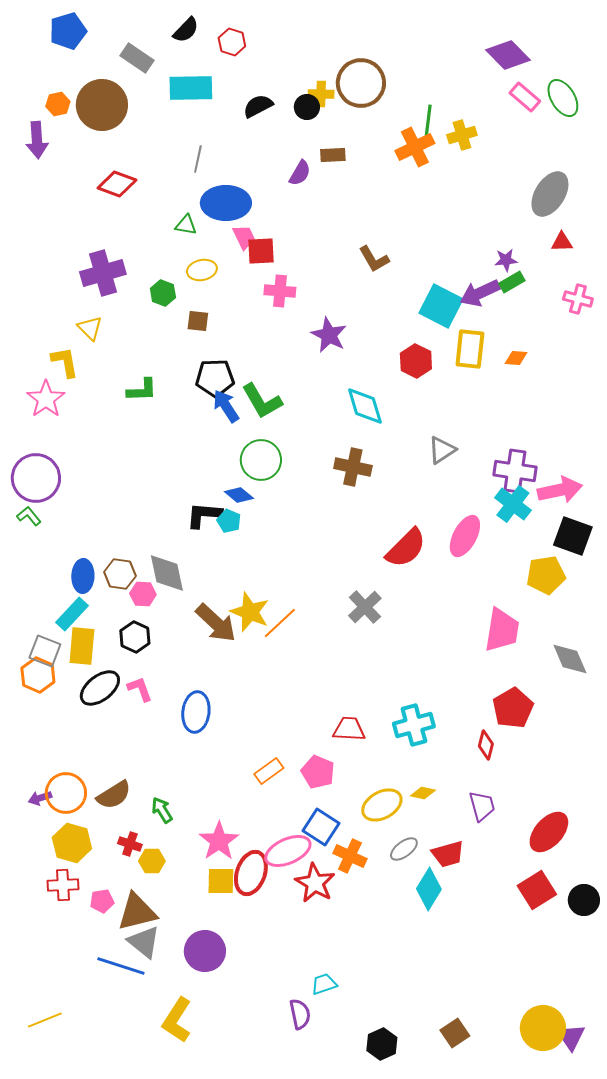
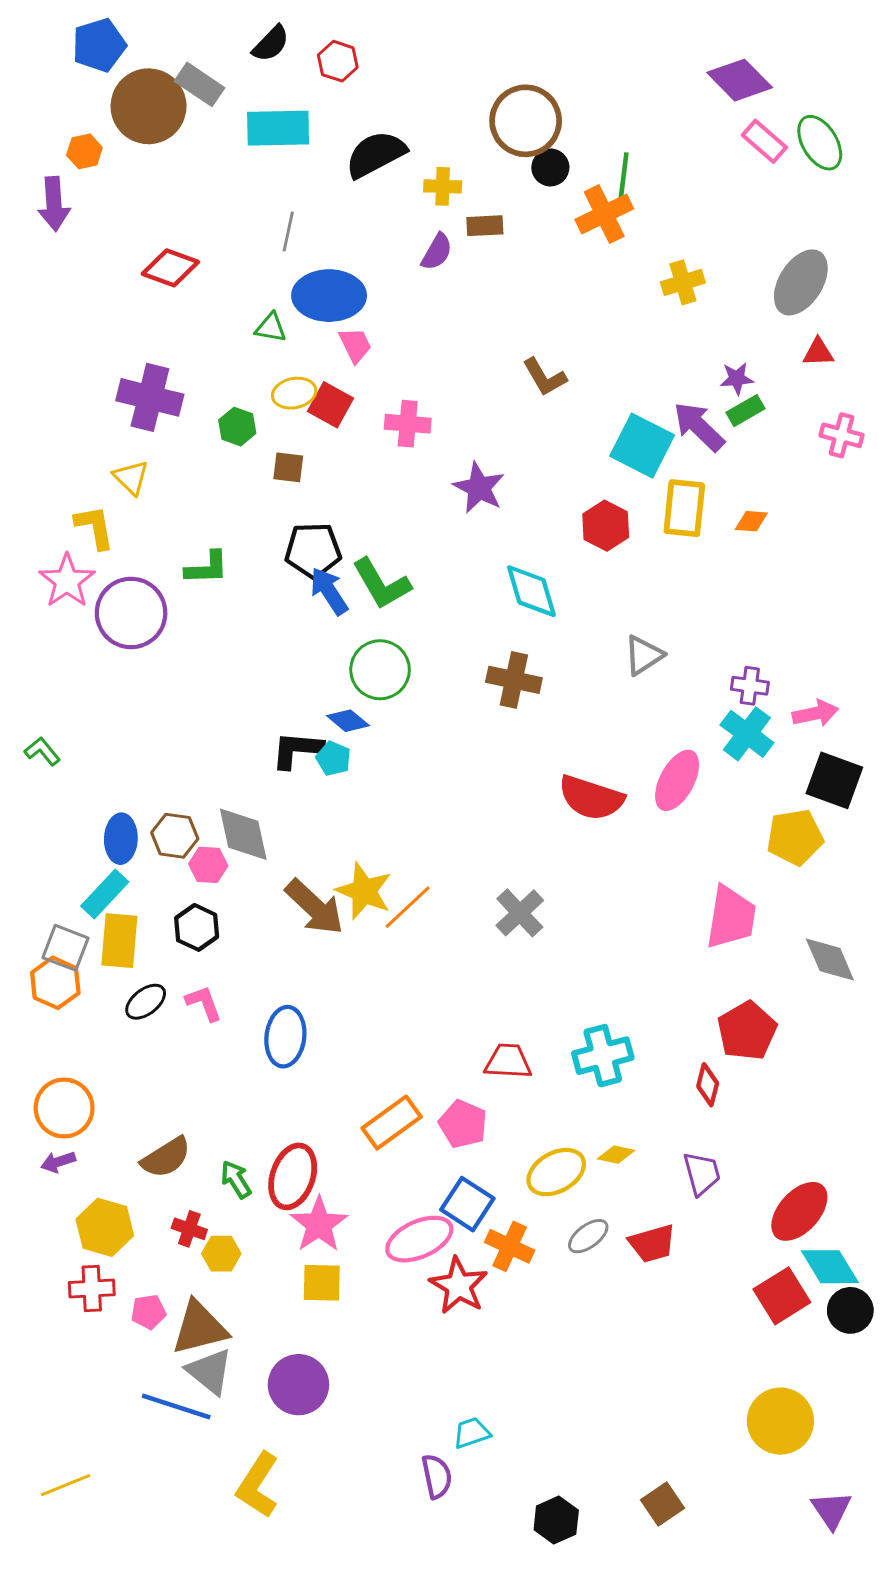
yellow cross: (321, 94) -> (443, 186), moved
brown circle: (102, 105) -> (149, 106), moved
black semicircle: (258, 106) -> (376, 154), size x1.4
black circle: (307, 107) -> (550, 167), moved
yellow cross: (462, 135) -> (683, 282), moved
red square: (261, 251) -> (331, 405), moved, turned 32
purple cross: (103, 273) -> (150, 397), turned 30
purple arrow: (480, 293) -> (699, 427), turned 69
purple cross: (515, 471) -> (750, 686), size x0.6
purple circle: (36, 478) -> (131, 613), moved
pink arrow: (560, 490) -> (815, 713), size x0.7
red semicircle: (406, 548) -> (591, 798), turned 63
gray cross: (365, 607) -> (520, 913), moved
black ellipse: (100, 688) -> (146, 1002), size x0.7
orange rectangle: (269, 771) -> (392, 1123), size x1.4
orange circle: (66, 793) -> (64, 1108), moved
red ellipse: (251, 873) -> (293, 1176), moved
cyan diamond: (429, 889) -> (830, 1267), moved, turned -63
yellow circle: (543, 1028) -> (780, 1421), moved

